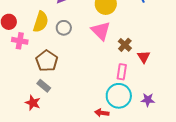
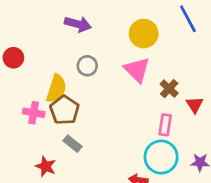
yellow semicircle: (41, 22) -> (56, 89), moved
pink cross: (20, 41) -> (34, 113), moved
gray rectangle: (44, 86) -> (72, 144), moved

